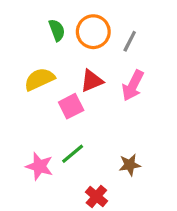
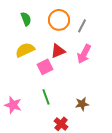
green semicircle: (57, 30) -> (26, 19), moved
green line: (73, 154) -> (46, 97), turned -70
pink star: (39, 166) -> (13, 105), moved

